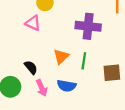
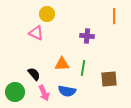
purple cross: (88, 26) -> (87, 36), size x0.6
orange triangle: (61, 57) -> (62, 64), turned 42

